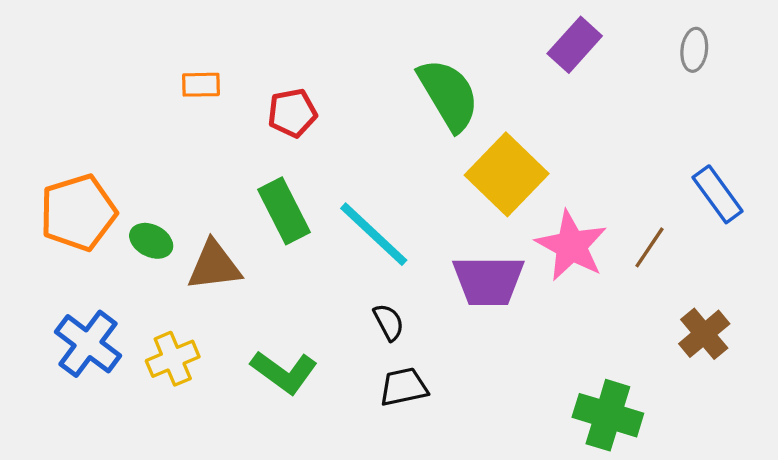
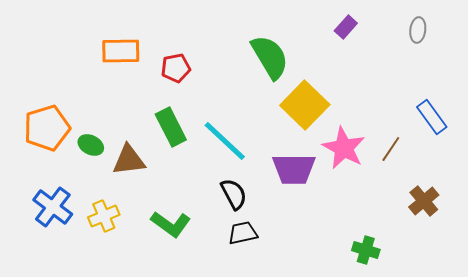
purple rectangle: (575, 45) -> (346, 27), size x0.7
orange rectangle: (201, 85) -> (121, 51), size x1.6
black semicircle: (389, 322) -> (234, 194), size x1.4
green cross: (608, 415) -> (366, 250), size x0.7

